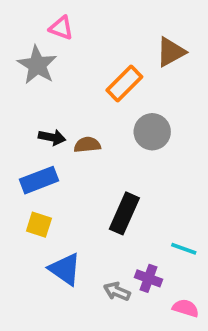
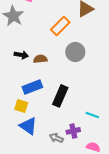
blue rectangle: (39, 180) -> (32, 87), moved
yellow square: (39, 225) -> (21, 106), moved
purple cross: (148, 278) -> (73, 131), turned -32

